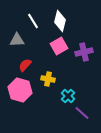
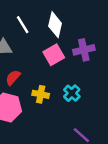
purple cross: (84, 52) -> (84, 50), moved
cyan cross: (68, 96) -> (72, 93), moved

